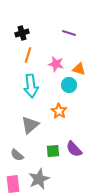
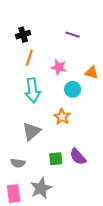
orange triangle: (79, 69) -> (91, 72), moved
gray semicircle: (17, 155) -> (18, 163), turned -32

